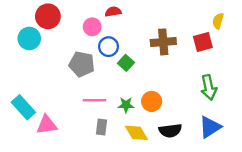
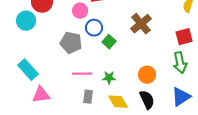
brown cross: (163, 42) -> (141, 24), turned -35
red square: (203, 42) -> (184, 37), moved
orange circle: (152, 101) -> (147, 75), moved
cyan rectangle: (23, 107) -> (28, 70), moved
black semicircle: (170, 131) -> (147, 100), turned -108

